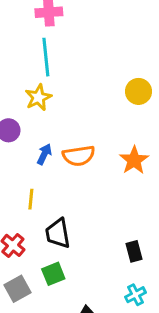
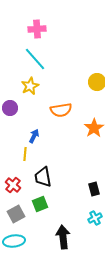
cyan line: (46, 57) -> (35, 59), turned -35
blue arrow: (44, 154) -> (34, 136), moved
orange semicircle: (79, 156) -> (61, 110), moved

